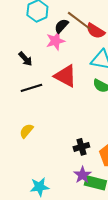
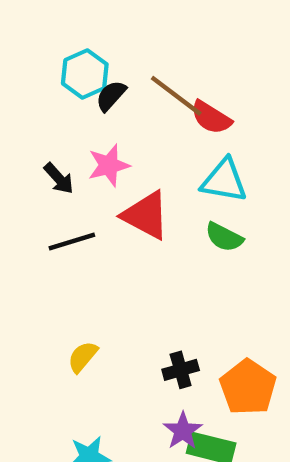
black semicircle: (61, 26) -> (111, 96), moved
pink star: (55, 41) -> (109, 165), moved
yellow semicircle: (26, 131) -> (83, 357), moved

